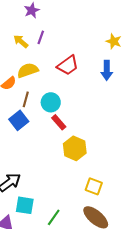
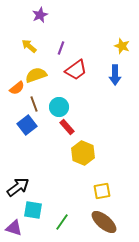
purple line: (41, 37) -> (61, 48), moved
brown line: (26, 99) -> (34, 104), turned -35
yellow square: (94, 186) -> (102, 191), turned -30

